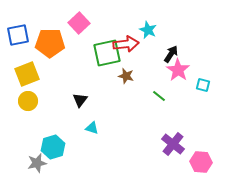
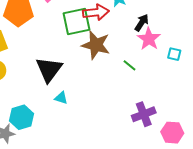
brown star: (126, 76) -> (96, 45), size x1.8
black triangle: (80, 100) -> (49, 69), size x1.8
purple cross: (173, 144) -> (144, 114), turned 30

